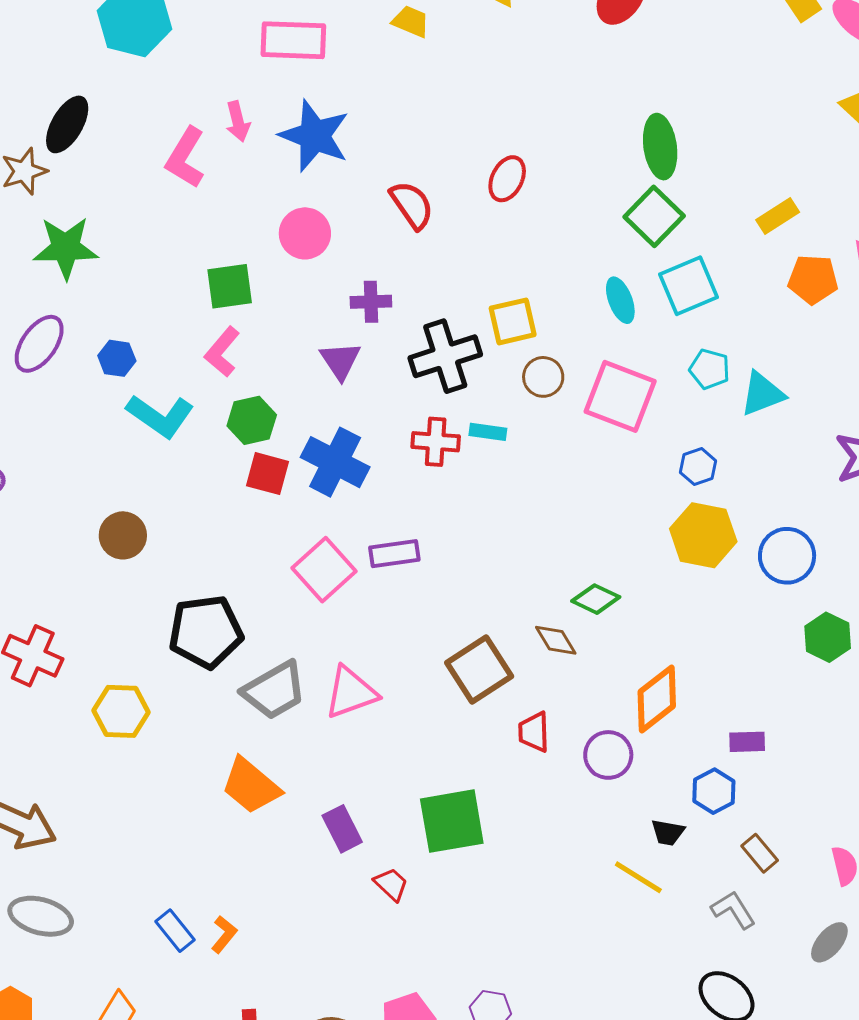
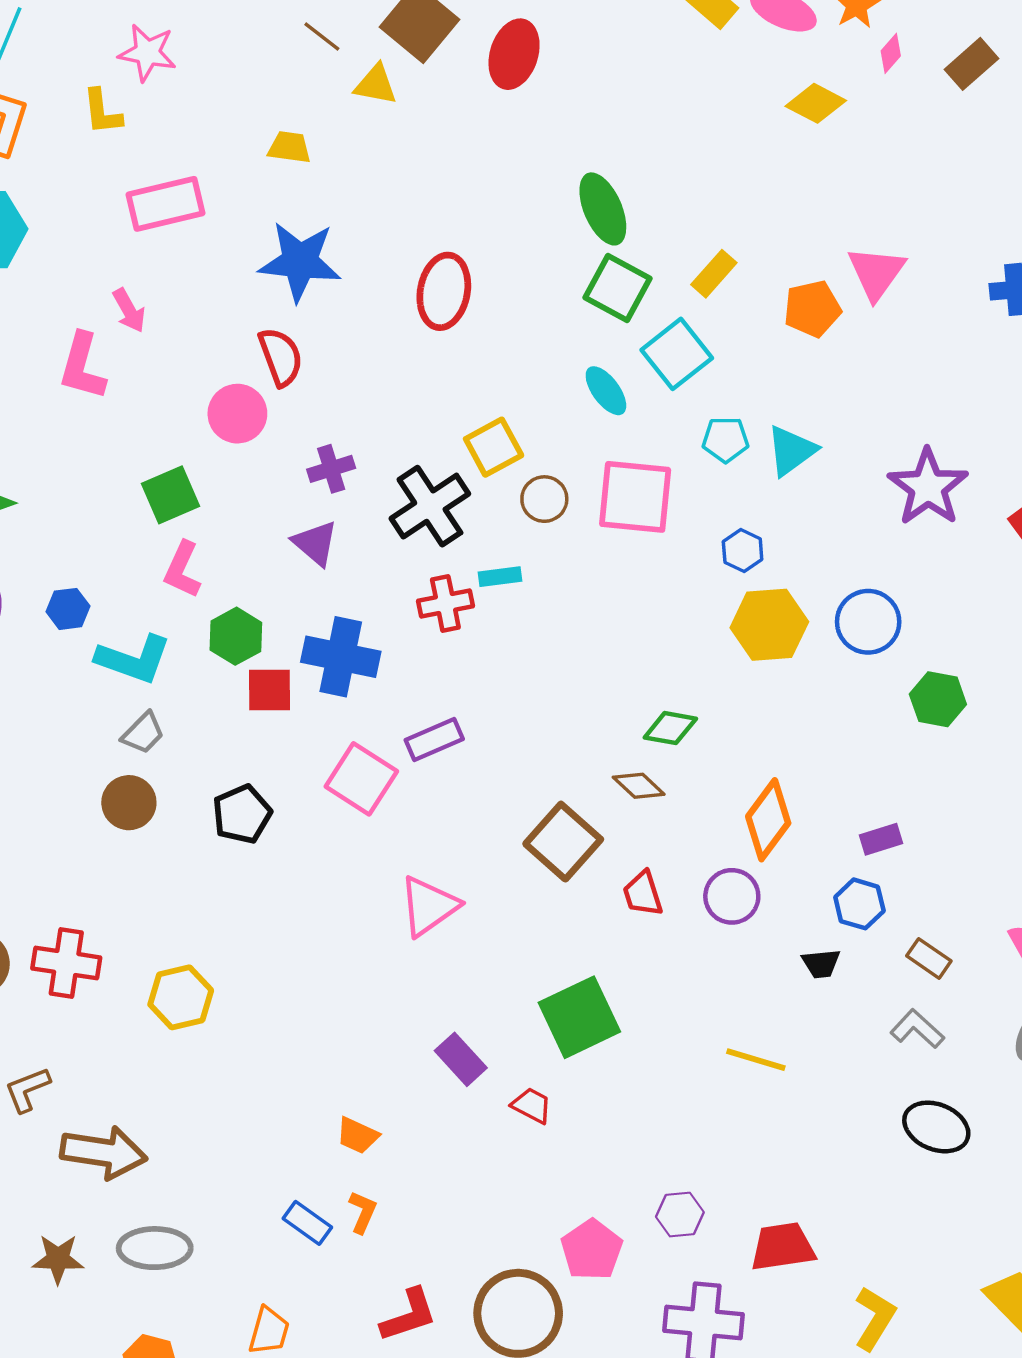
blue star: (314, 136) -> (300, 261), moved
red ellipse: (507, 179) -> (444, 291), size x1.4
red semicircle: (412, 205) -> (281, 357), moved, turned 30
yellow rectangle: (778, 216) -> (714, 274), moved
black pentagon: (206, 632) -> (242, 814), moved, size x0.7
gray trapezoid: (274, 690) -> (143, 733), moved, size x0.6
orange trapezoid: (251, 786) -> (358, 1135), moved, size x0.6
yellow line: (638, 877) -> (756, 1060), moved

